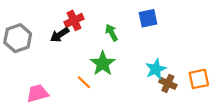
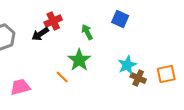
blue square: (148, 18) -> (120, 19), turned 36

